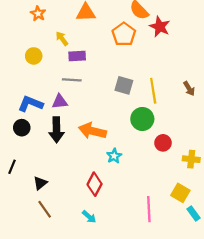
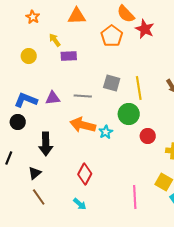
gray line: (72, 80) -> (83, 96), moved
black arrow: (56, 130) -> (46, 144), moved
cyan star: (114, 156) -> (106, 132), moved

